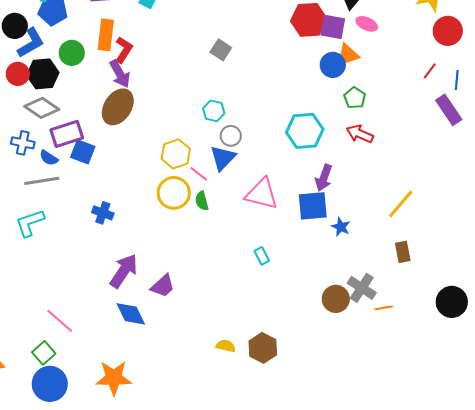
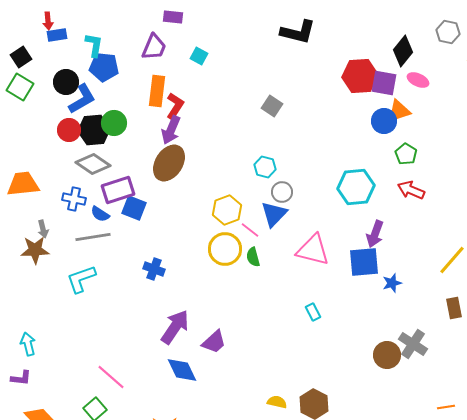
green circle: (72, 53) -> (114, 123), moved
purple arrow: (120, 74) -> (171, 130), turned 52
blue star: (341, 227) -> (392, 283), turned 30
orange line: (384, 308) -> (446, 407), moved

